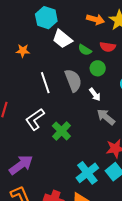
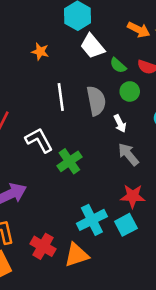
white L-shape: (35, 119) -> (39, 140), turned 85

